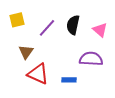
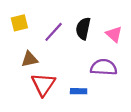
brown triangle: (26, 52) -> (30, 59), turned 42
red triangle: (38, 74) -> (43, 84), turned 40

